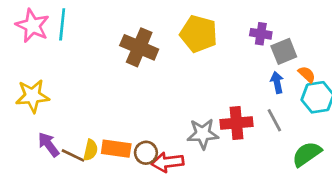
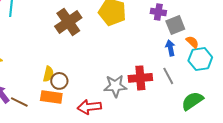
brown cross: (139, 47) -> (68, 22), turned 32
yellow semicircle: (91, 150) -> (48, 74), moved
brown circle: (146, 153) -> (59, 81), moved

